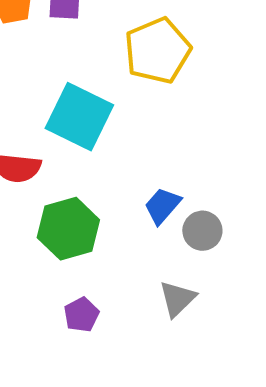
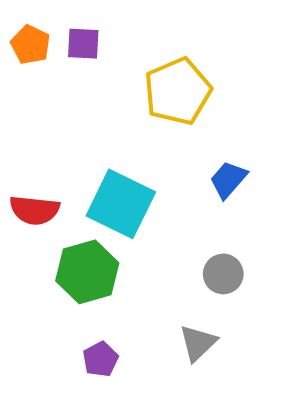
cyan square: (79, 117) -> (121, 204), moved
blue trapezoid: (162, 206) -> (228, 180), moved

